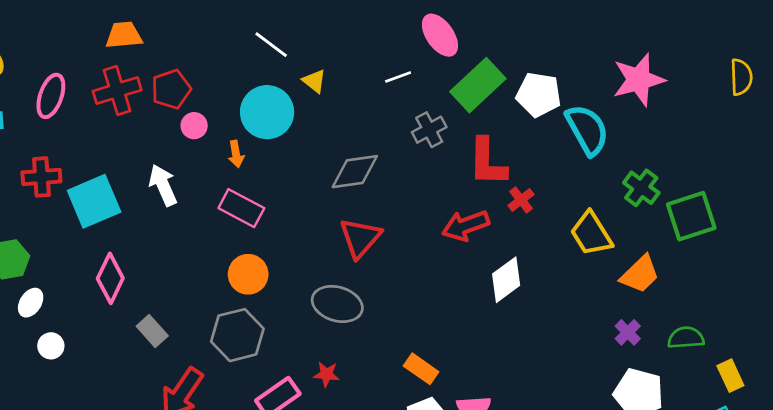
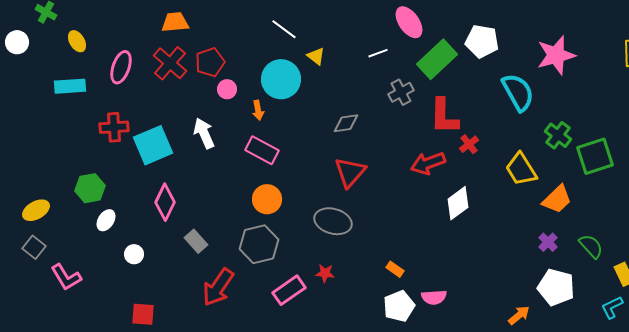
red cross: (117, 91) -> (170, 63), turned -32
white pentagon: (539, 95) -> (482, 41), moved
gray diamond: (355, 172) -> (346, 123), size x0.7
green semicircle: (686, 338) -> (591, 246), turned 52
white circle: (51, 346) -> (134, 254), moved
orange rectangle: (421, 369) -> (395, 269), size x0.7

